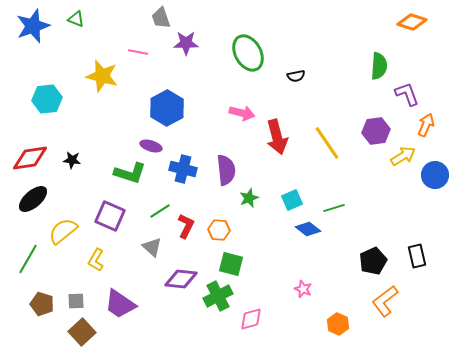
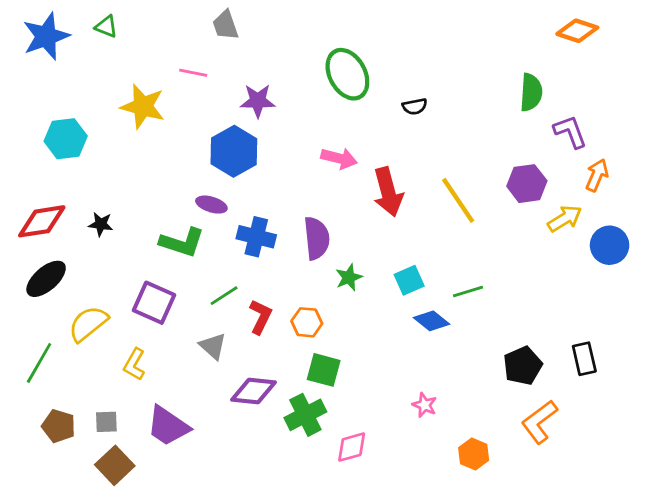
purple star: (186, 43) -> (258, 101), moved

